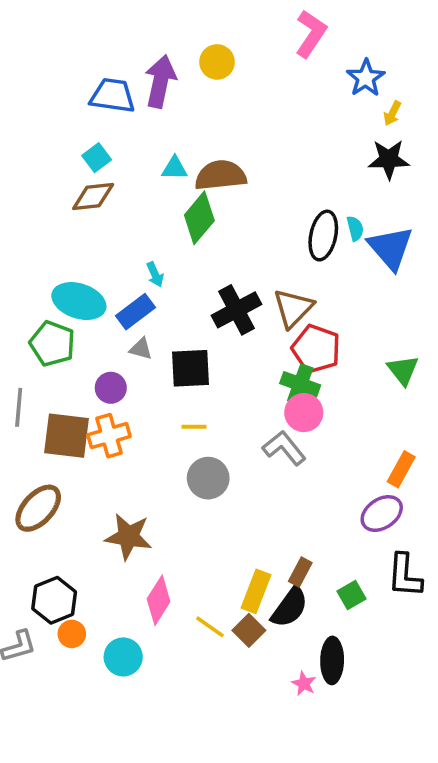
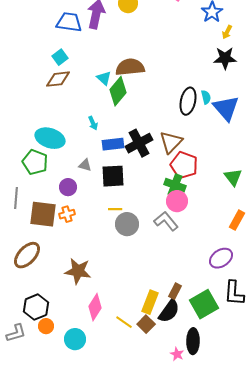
cyan triangle: (175, 168) -> (104, 78), moved, turned 42
blue rectangle: (136, 312) -> (113, 144), moved, turned 30
orange cross: (109, 436) -> (67, 214), size x0.7
orange rectangle: (401, 469) -> (237, 220), moved
gray circle: (208, 478) -> (127, 224), moved
green square: (352, 595) -> (204, 304), size x1.8

